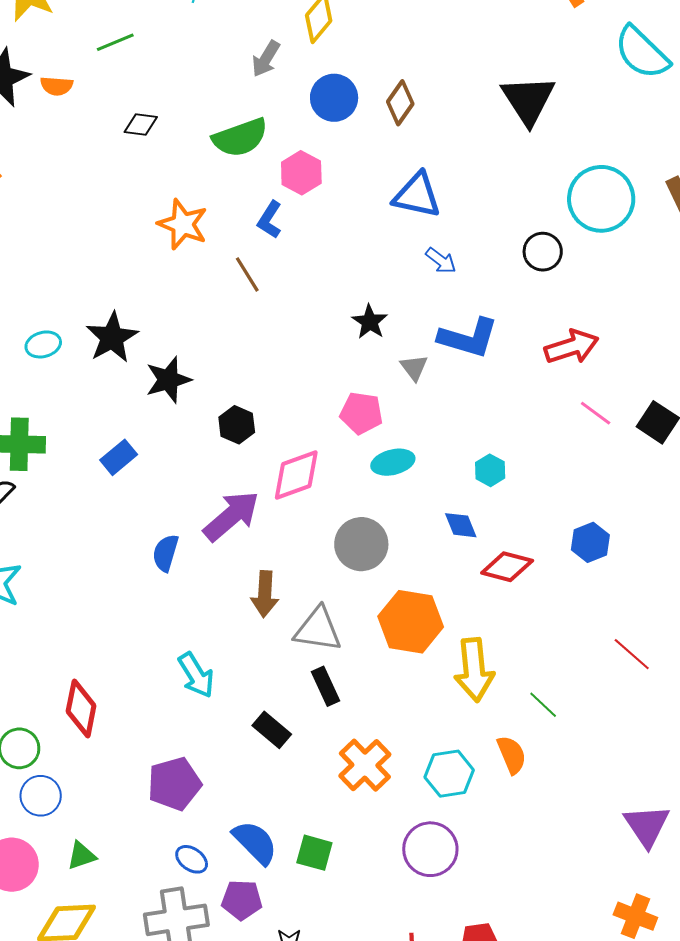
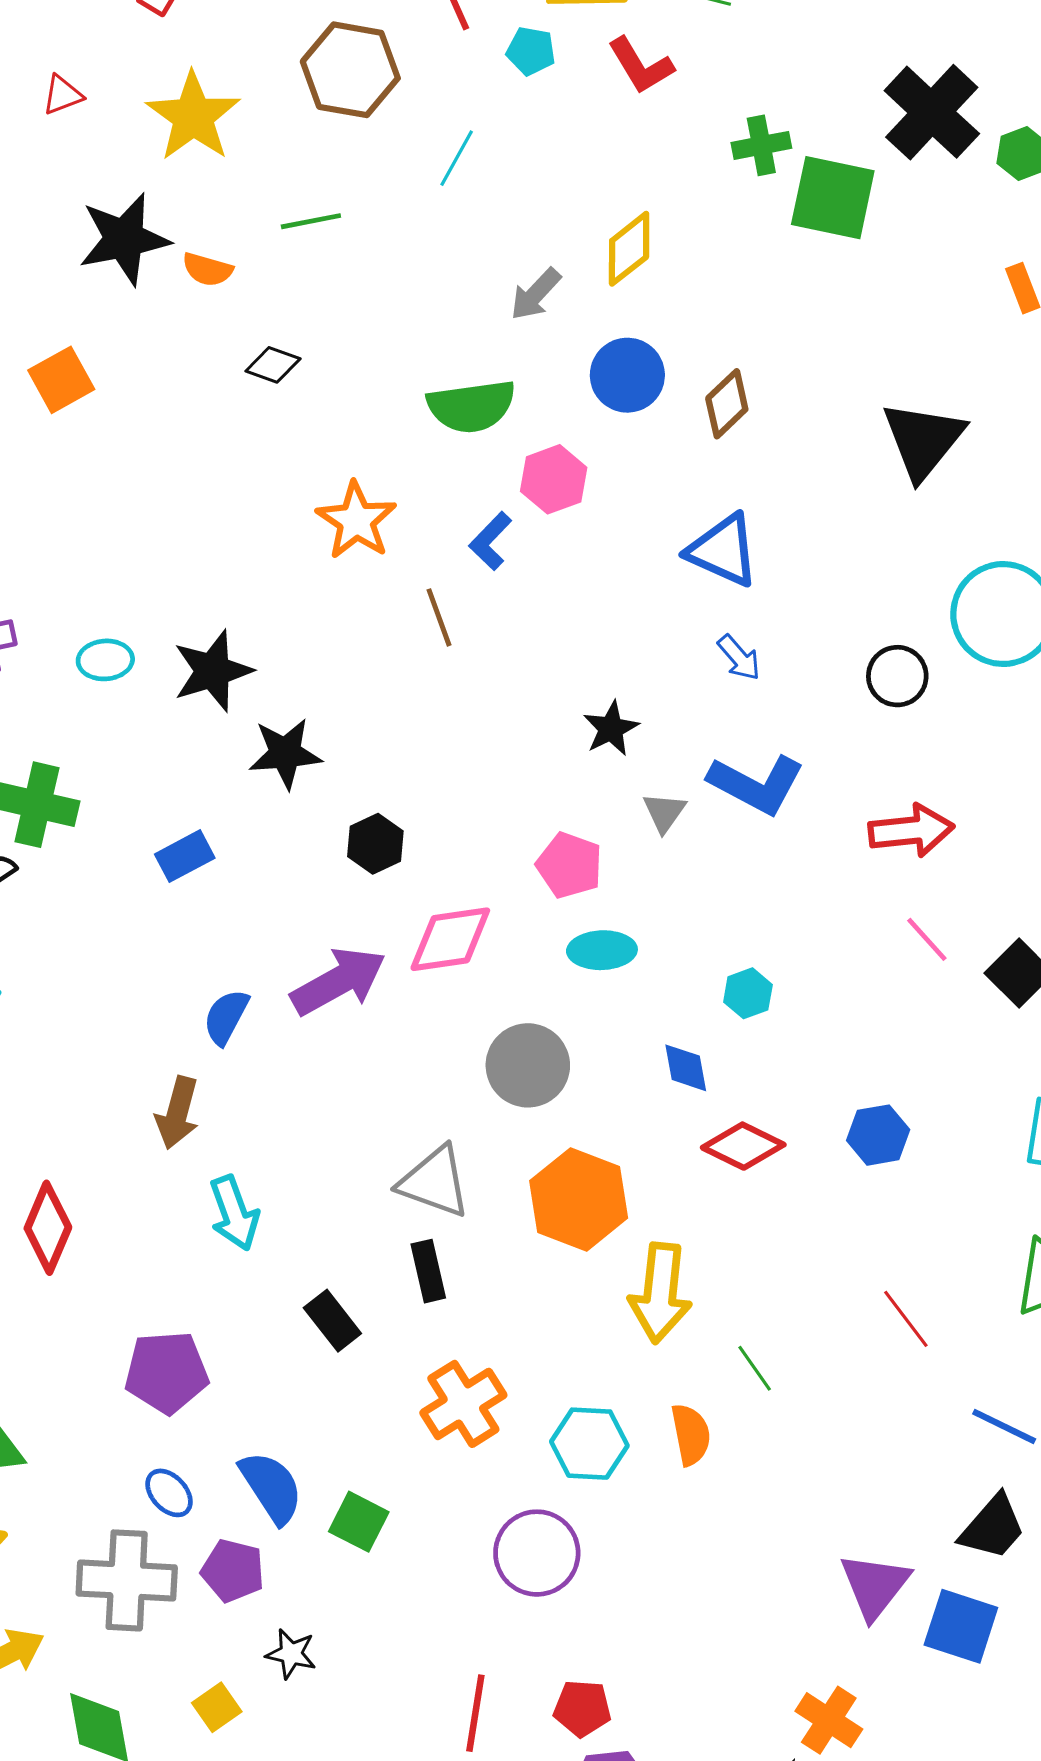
black diamond: (141, 124) -> (273, 365), moved
brown arrow: (265, 594) -> (177, 1113), moved

